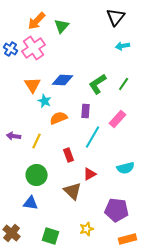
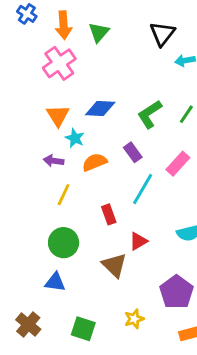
black triangle: (116, 17) -> (162, 34), moved
orange arrow: (37, 21) -> (64, 25), turned -48
blue cross: (11, 49) -> (27, 14), moved
purple rectangle: (86, 111) -> (133, 152), turned -40
purple arrow: (14, 136) -> (54, 161), moved
purple pentagon: (117, 210) -> (176, 292), turned 30

